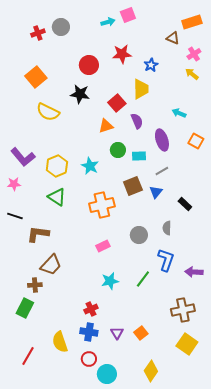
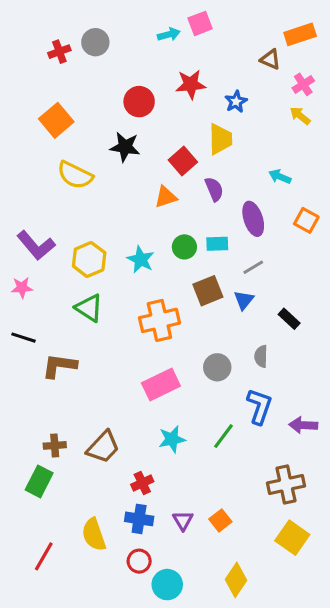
green circle: (118, 150) -> (184, 247), moved
pink rectangle: (103, 246) -> (161, 384), size x1.6
brown trapezoid: (51, 265) -> (103, 447), moved

